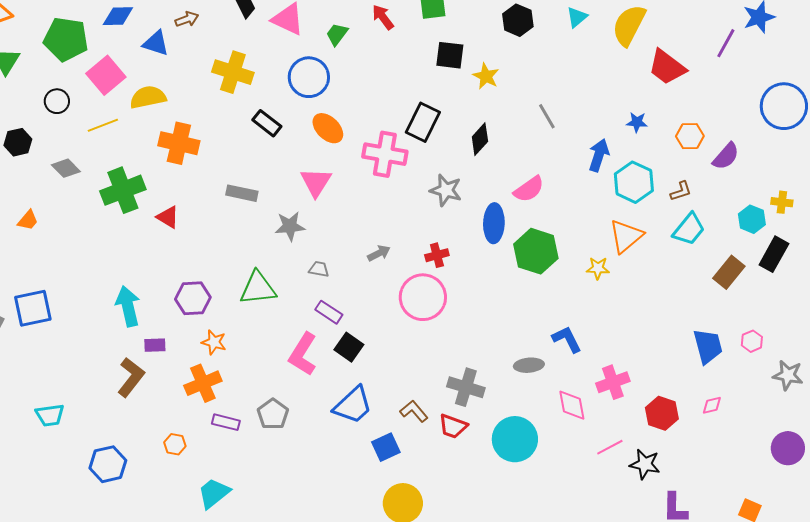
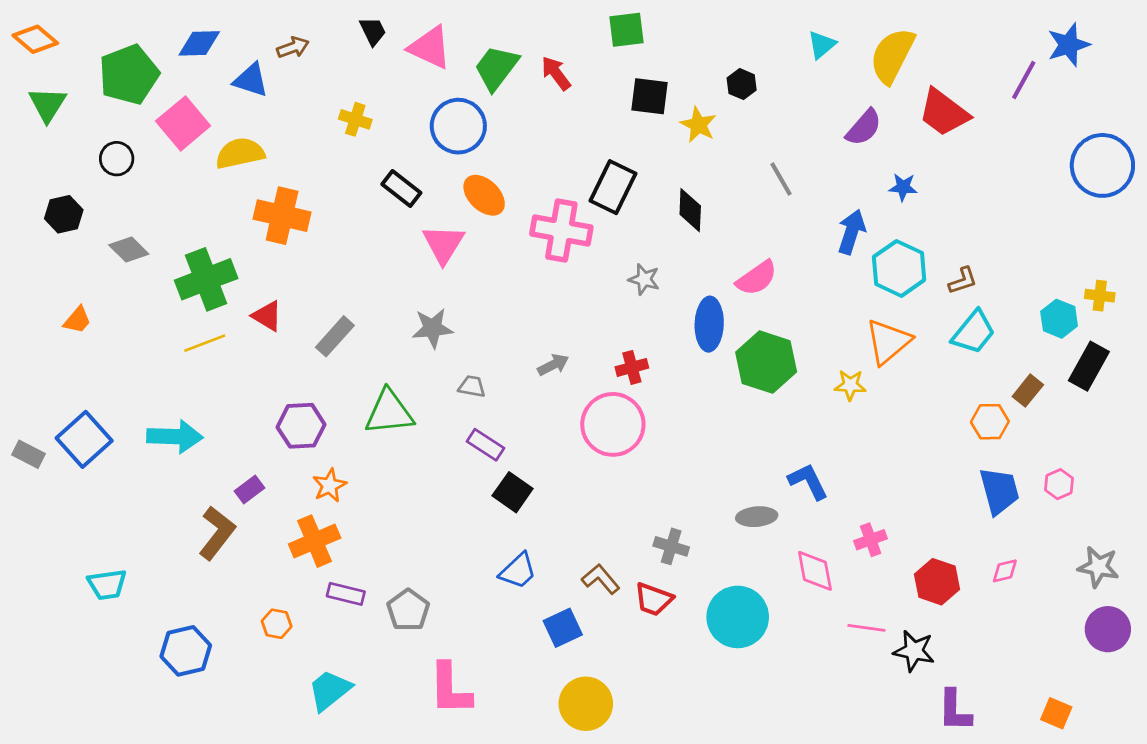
red arrow: (383, 17) -> (556, 73), moved
black hexagon: (518, 20) -> (742, 84), moved, size x0.7
green trapezoid: (337, 34) -> (496, 68), size x1.5
green pentagon: (66, 39) -> (129, 75), turned -30
yellow cross: (233, 72) -> (355, 119), size x0.6
yellow line: (103, 125) -> (205, 343), moved
orange hexagon: (690, 136) -> (990, 422), moved
black diamond: (480, 139) -> (690, 210), turned -40
purple semicircle: (726, 156) -> (864, 127), moved
pink triangle: (316, 182) -> (443, 244), moved
gray star: (446, 190) -> (644, 279), size x0.7
gray rectangle: (242, 193) -> (335, 336), moved, turned -60
brown rectangle: (729, 272) -> (1028, 391), size x0.7
cyan arrow: (128, 306) -> (175, 437), moved, turned 105
blue square: (33, 308) -> (84, 439), turned -30
orange star: (214, 342) -> (330, 485), turned 30
purple rectangle: (155, 345) -> (249, 490), turned -35
pink L-shape: (303, 354) -> (450, 689), moved, turned -33
gray star: (788, 375) -> (1098, 567), moved
pink cross: (613, 382) -> (871, 540), size x0.7
gray cross: (466, 387) -> (671, 546), size x0.7
blue trapezoid: (353, 405) -> (518, 571), size x0.7
gray pentagon: (273, 414) -> (408, 610), moved
pink line: (610, 447) -> (866, 628), turned 36

